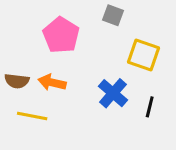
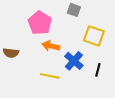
orange arrow: (52, 82) -> (51, 46), moved
yellow line: (32, 116) -> (50, 76), moved

